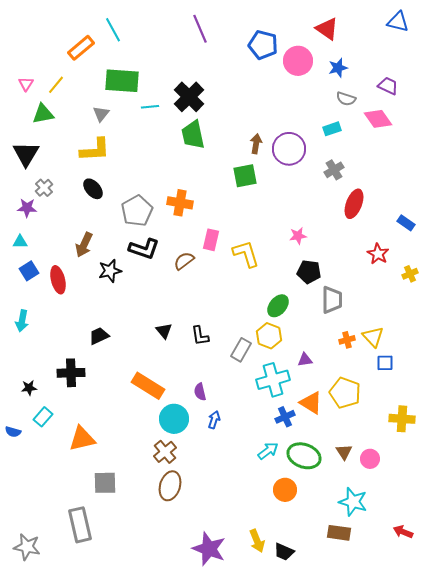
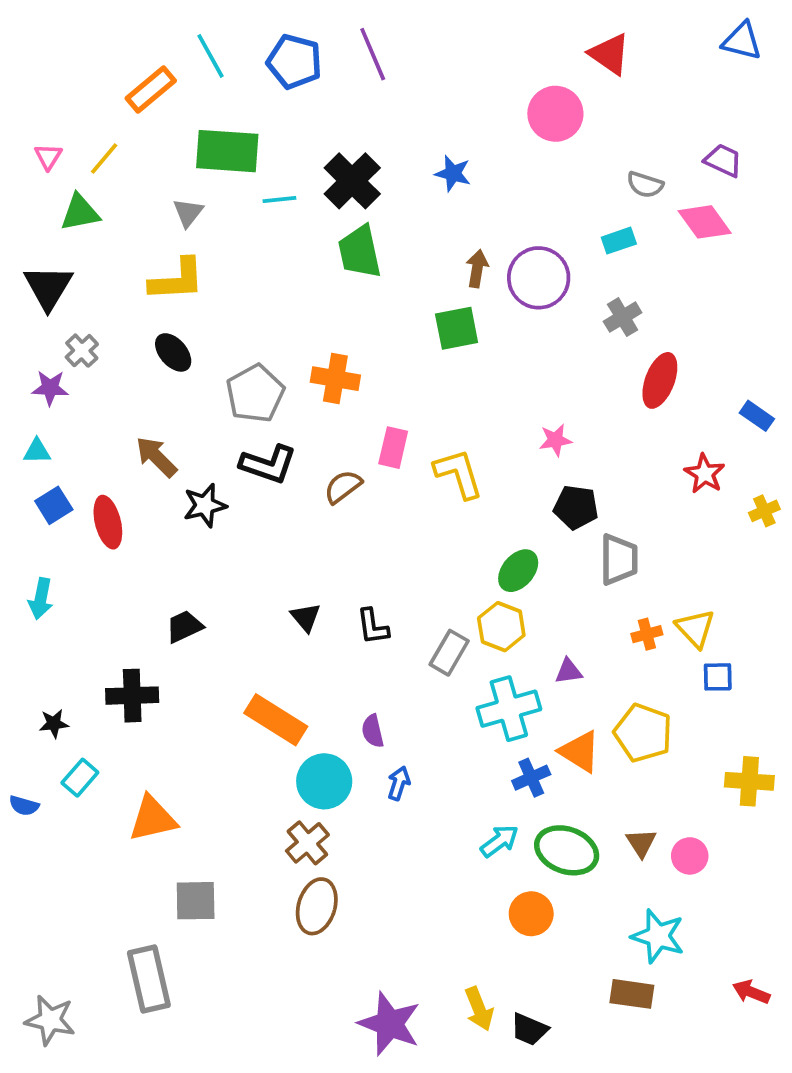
blue pentagon: (263, 45) -> (294, 62), moved
blue star: (338, 68) -> (453, 173), moved, turned 30
brown arrow: (84, 245) -> (156, 457), turned 110

